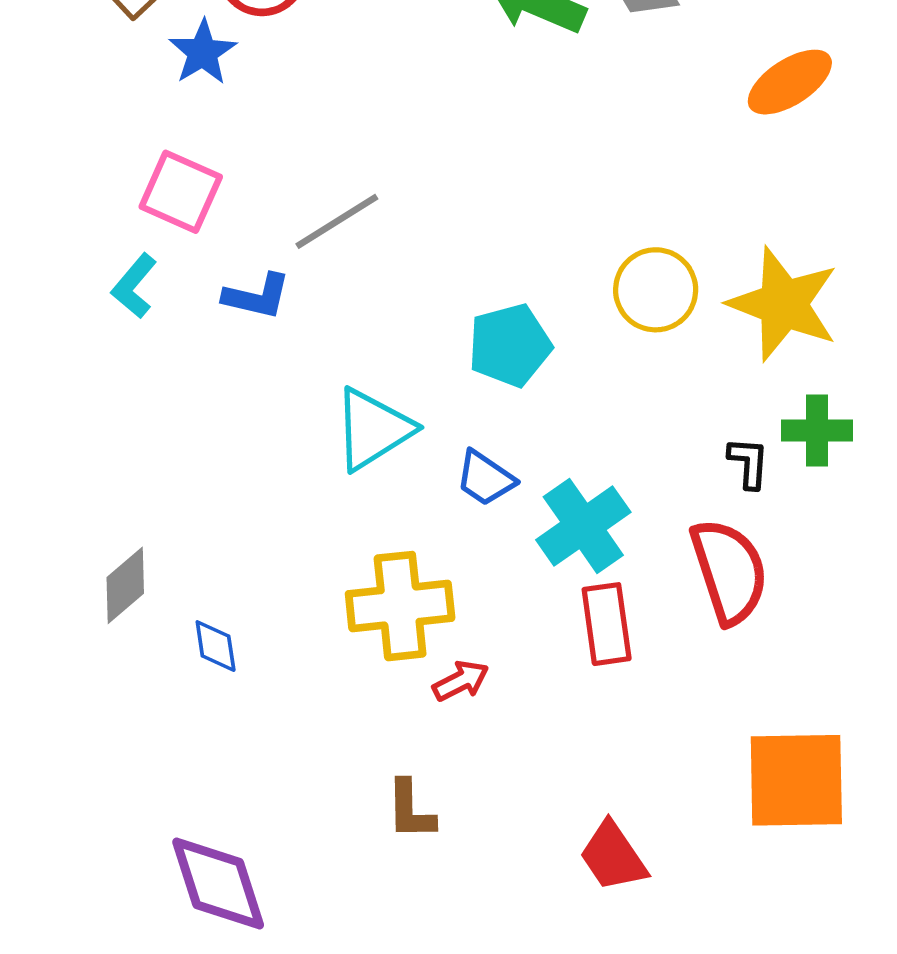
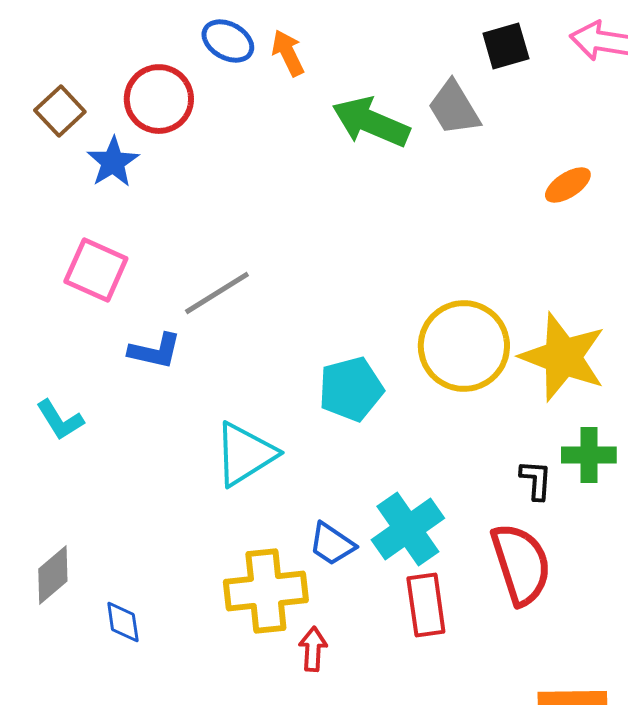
orange ellipse: (790, 82) -> (568, 185), size x0.7
cyan L-shape: (134, 286) -> (60, 420), moved, turned -72
yellow circle: (656, 290) -> (464, 346), size x1.4
blue trapezoid: (485, 478) -> (332, 544), moved
red arrow: (461, 681) -> (313, 649), turned -60

